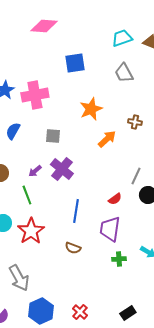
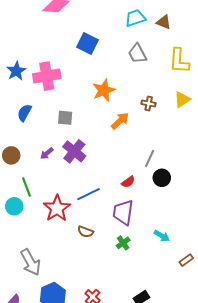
blue square: (75, 63) -> (88, 43), turned 35
green line: (27, 195) -> (26, 187), moved
blue line: (76, 211) -> (89, 194), turned 55
red star: (31, 231) -> (57, 208), moved
green cross: (119, 259) -> (123, 243), moved, turned -32

